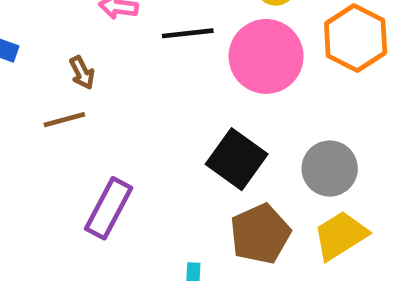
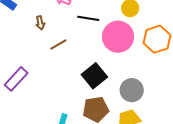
brown line: (64, 120) -> (58, 44), moved, turned -30
purple rectangle: (109, 208) -> (16, 79), moved

